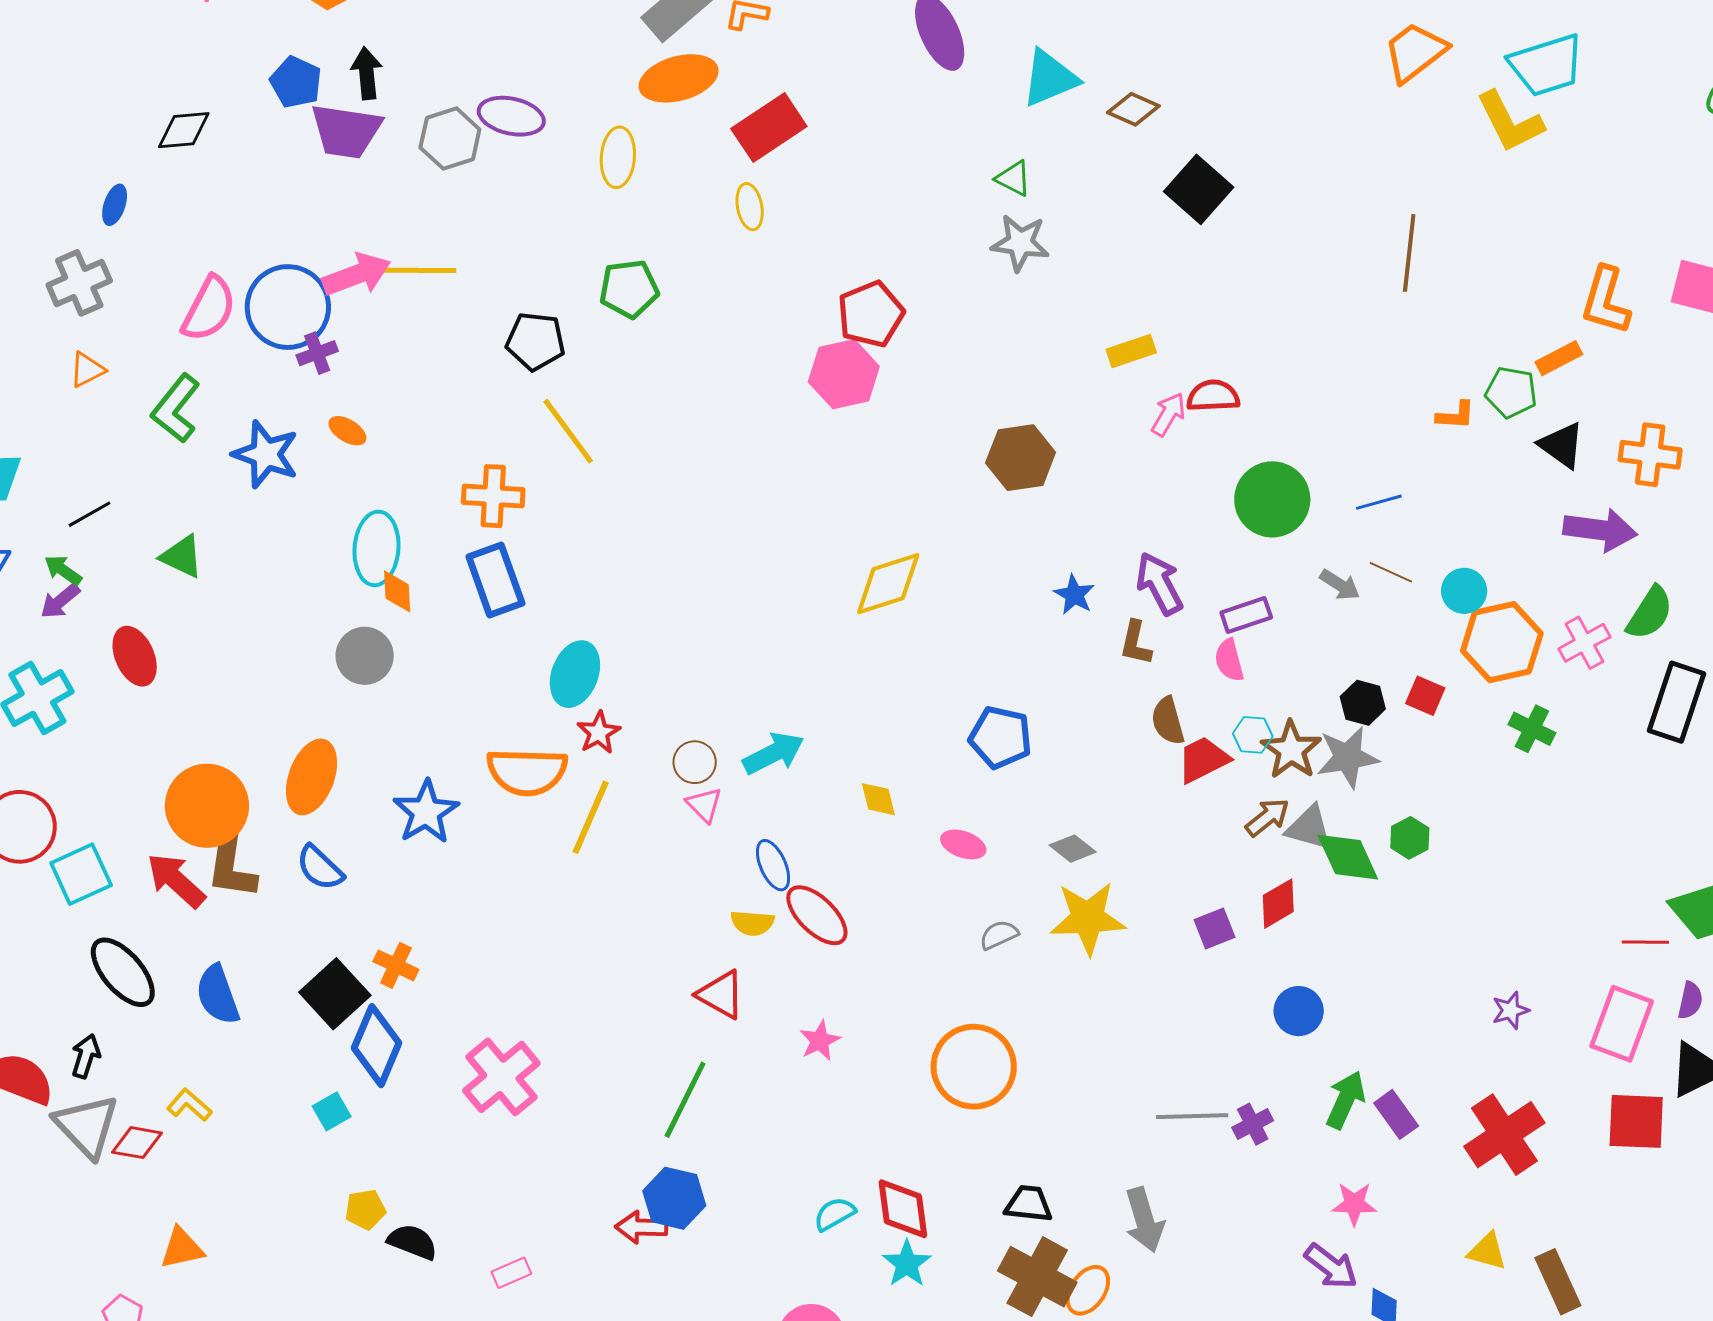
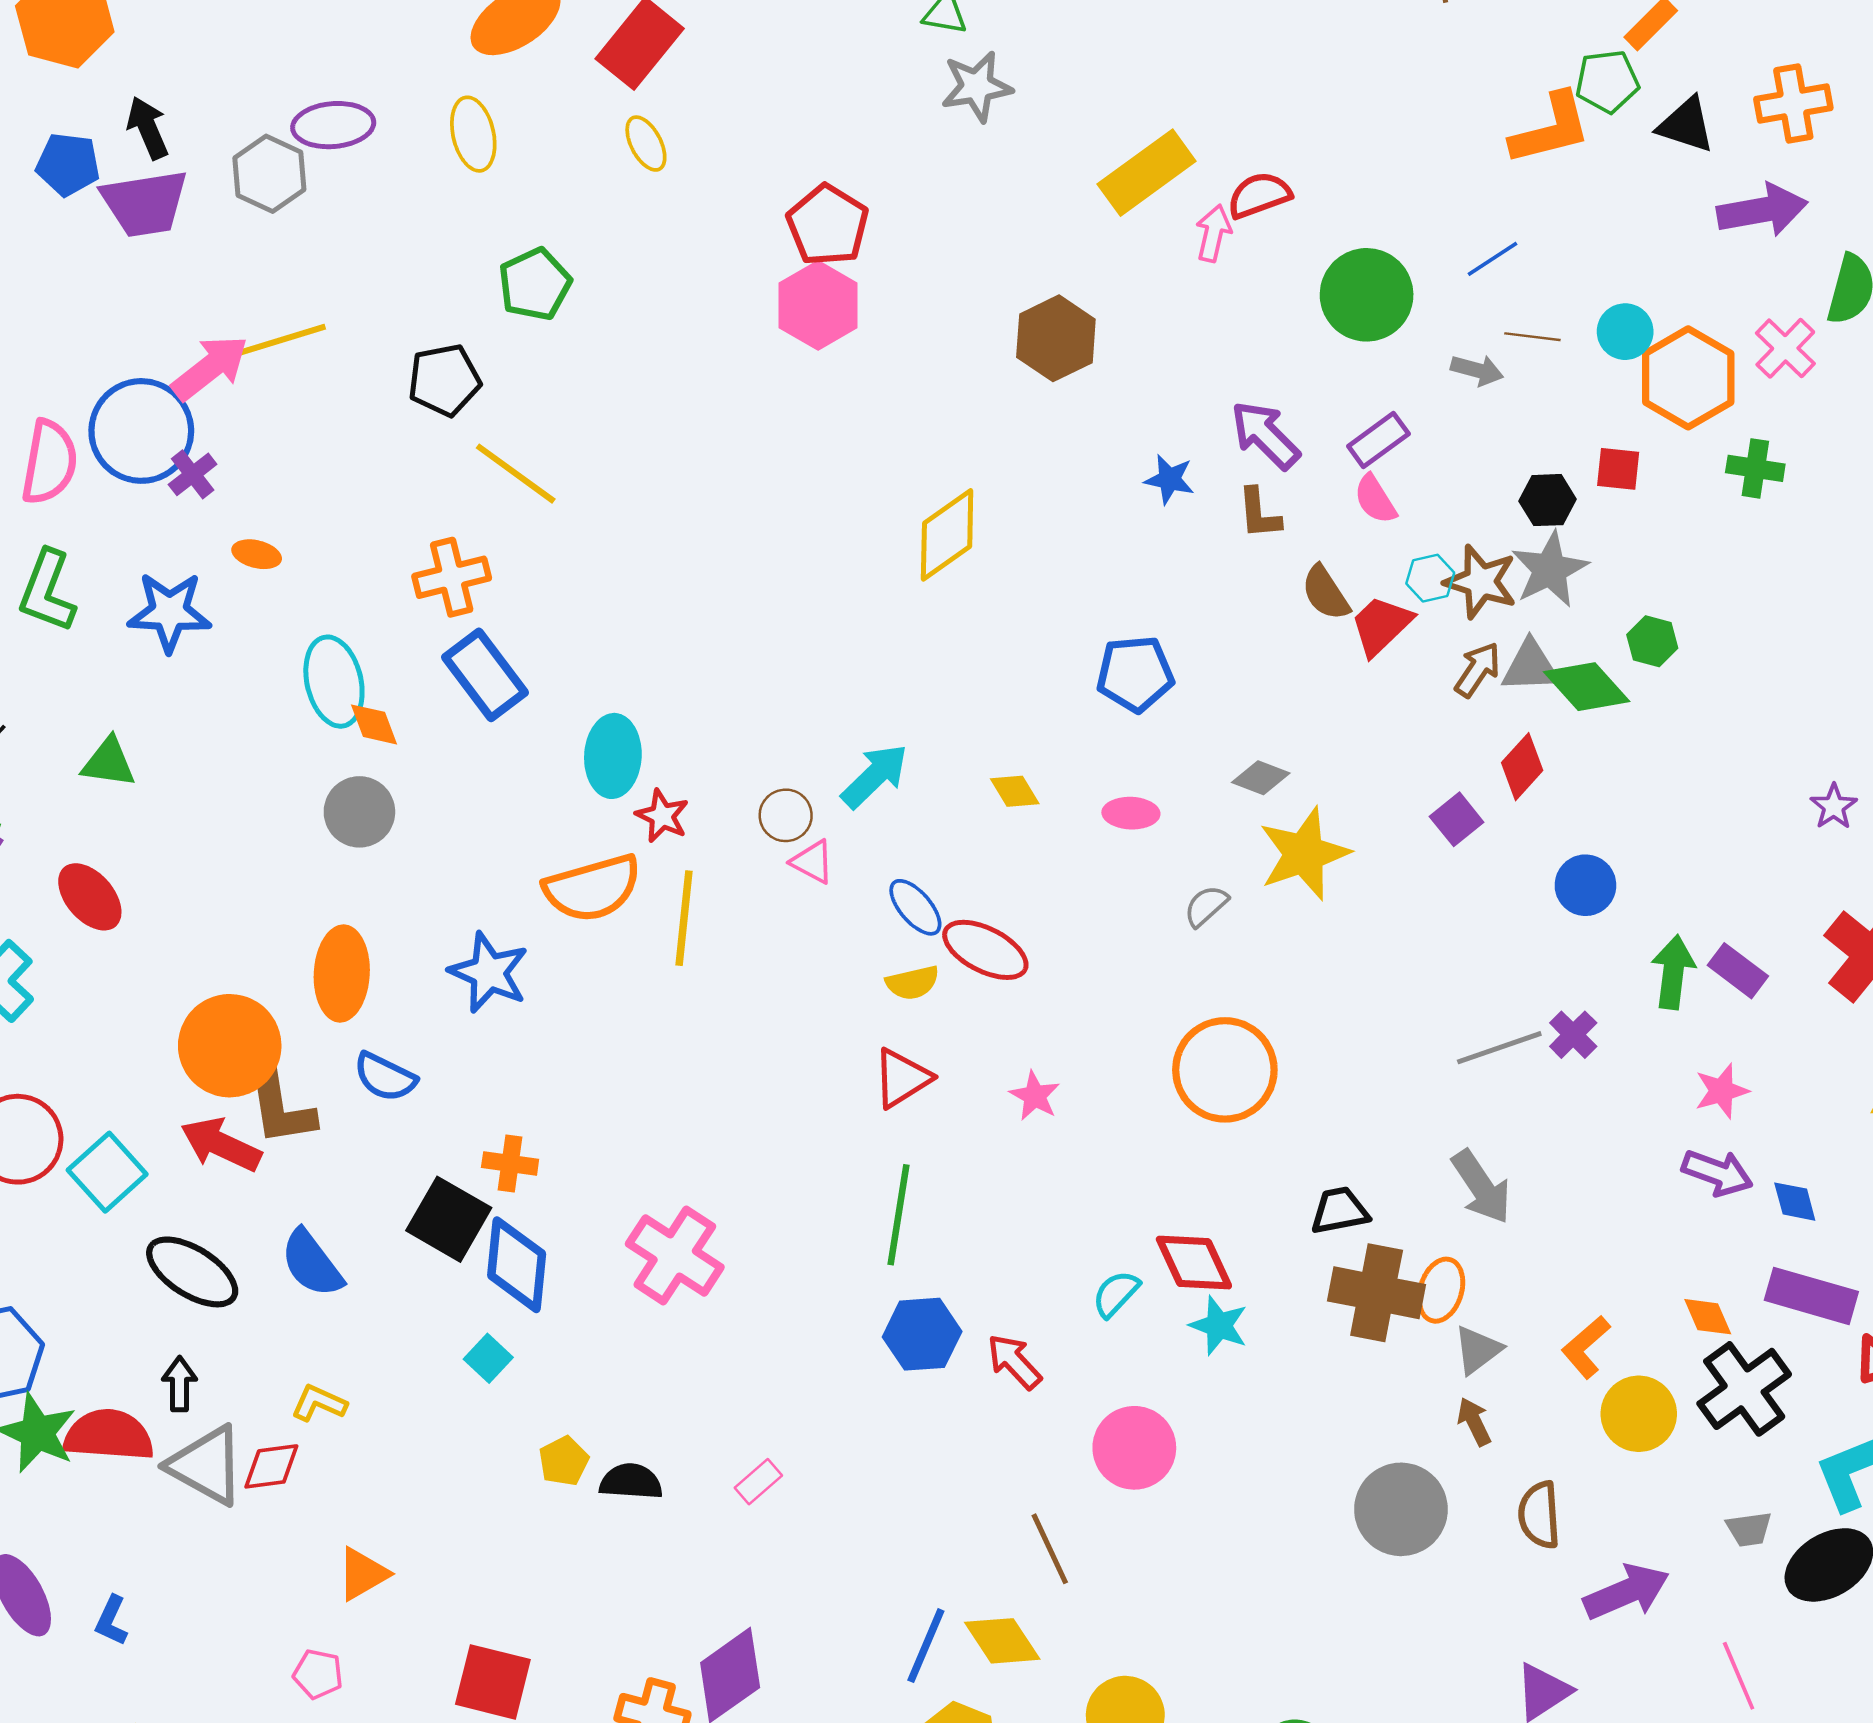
yellow rectangle: (1131, 351) -> (1147, 173), size x1.6
orange L-shape: (1456, 415) -> (1551, 129), size x1.8
red triangle: (721, 995) -> (902, 1078), turned -44
red arrow: (641, 1227) -> (1014, 1362), moved, turned 63

